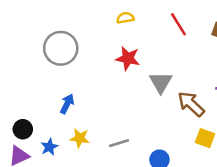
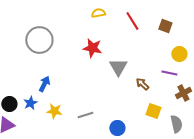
yellow semicircle: (125, 18) -> (98, 13), moved
brown arrow: (191, 104) -> (142, 84), size x0.6
blue star: (49, 147) -> (30, 103), moved

